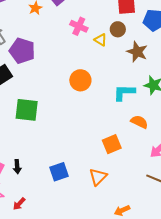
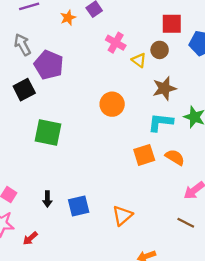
brown star: (137, 52) -> (164, 88), moved, turned 30
orange square: (112, 144) -> (144, 155), moved
black arrow: (17, 167) -> (47, 199), moved

